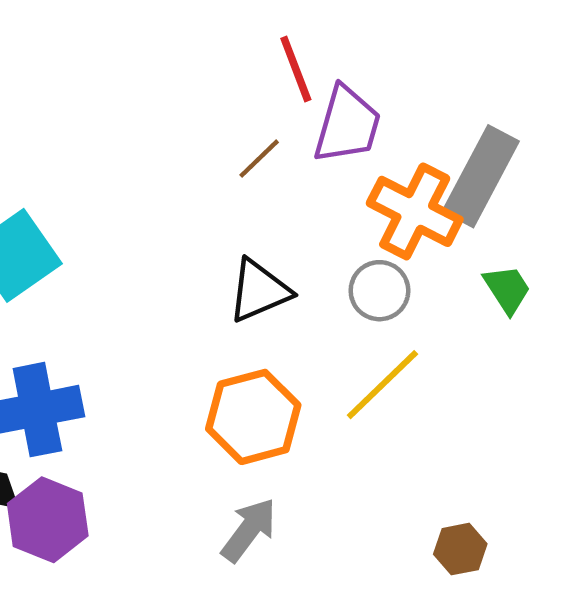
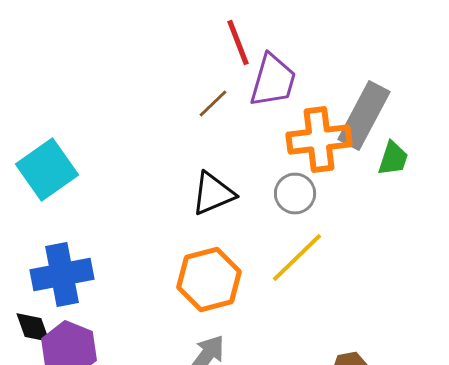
orange cross: (415, 211) -> (319, 140), turned -34
green trapezoid: (507, 289) -> (393, 158), moved, turned 51

